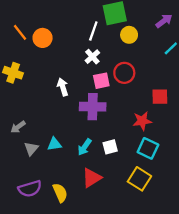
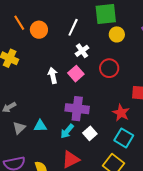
white line: (93, 31) -> (73, 27), moved
pink square: (101, 81) -> (76, 74), moved, turned -35
purple cross: (93, 107) -> (77, 109), moved
red star: (142, 121) -> (121, 113), turned 30
white square: (110, 147) -> (90, 133), turned -32

